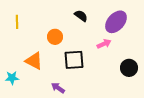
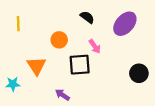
pink arrow: (104, 44) -> (95, 46), moved, turned 80
orange triangle: (34, 61) -> (37, 66), turned 30

